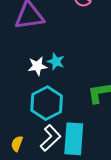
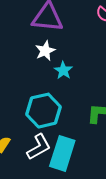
white star: (37, 66) -> (45, 51), moved, turned -30

